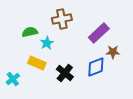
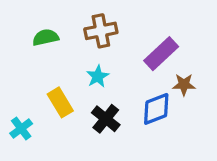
green semicircle: (30, 32) -> (46, 37), moved
cyan star: (47, 43) -> (98, 76), moved
yellow rectangle: (37, 63) -> (60, 102), turned 36

